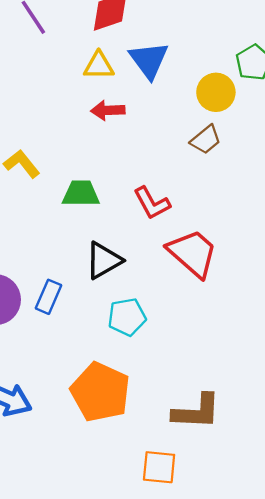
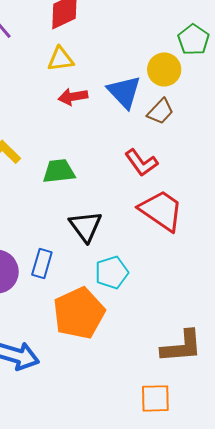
blue triangle: (149, 60) -> (124, 92), moved
red L-shape: (152, 203) -> (141, 163), moved
black triangle: (104, 260) -> (86, 226), turned -30
orange pentagon: (100, 392) -> (79, 313), moved, turned 30

